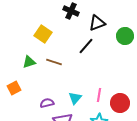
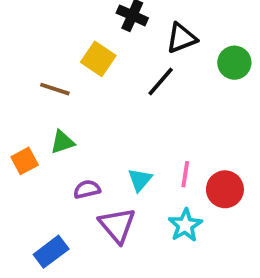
yellow square: (43, 34) -> (98, 59), moved
green triangle: (29, 62) -> (62, 142), moved
brown line: (54, 62) -> (55, 89), moved

